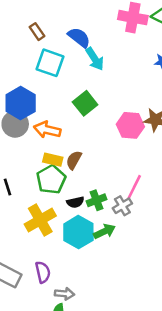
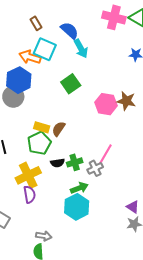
orange arrow: (47, 130) -> (30, 57), moved
cyan hexagon: (78, 232) -> (77, 207), moved
purple semicircle: (43, 272) -> (29, 195), moved

